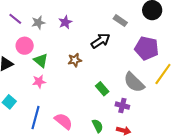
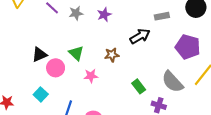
gray rectangle: (120, 21) -> (162, 16), turned -48
pink circle: (25, 46) -> (56, 68), moved
pink star: (39, 82) -> (91, 76), moved

